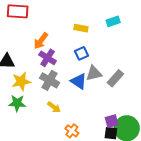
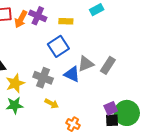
orange arrow: (41, 41) -> (21, 19), moved
blue square: (82, 53) -> (58, 46), moved, size x1.5
purple cross: (48, 58) -> (38, 16), moved

